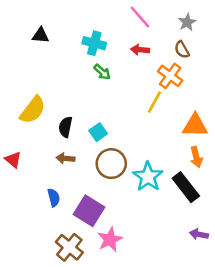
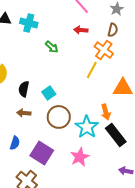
cyan cross: (94, 43) -> (29, 23), moved
brown semicircle: (182, 50) -> (113, 30), turned -136
orange arrow: (196, 157) -> (106, 112), moved
blue semicircle: (54, 198) -> (15, 143), turned 32
pink star: (110, 239) -> (80, 157), moved

